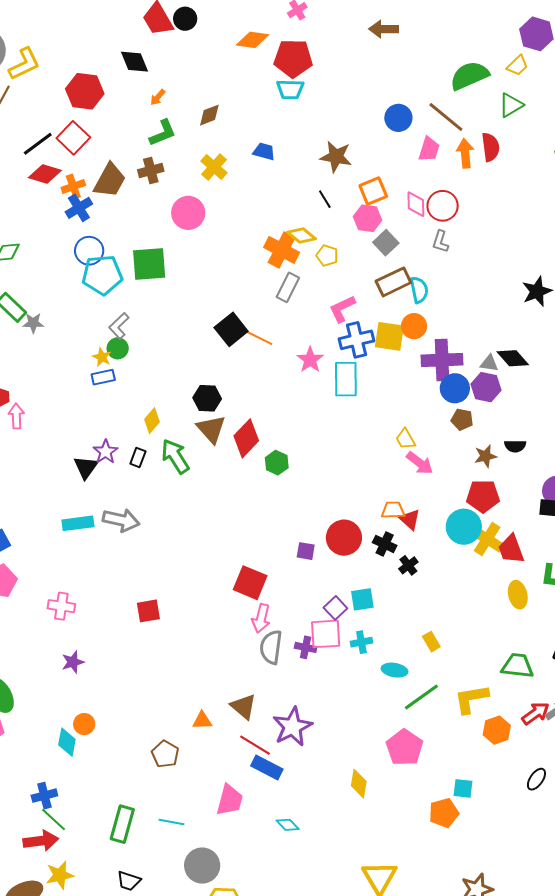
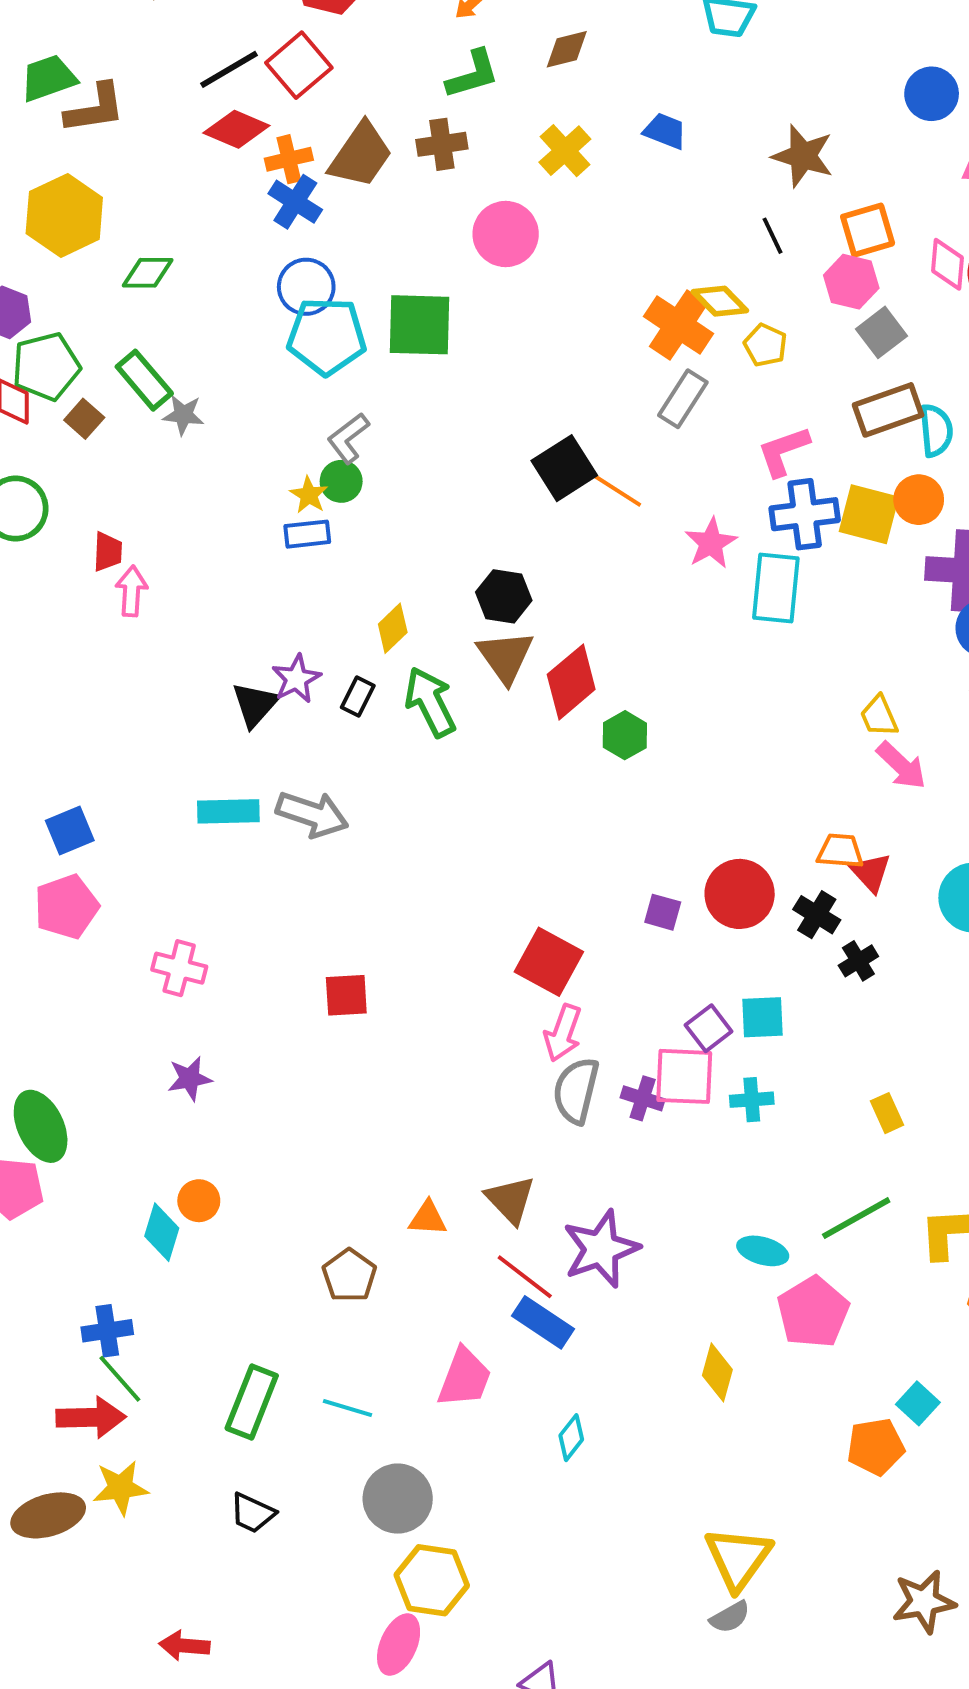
blue cross: (79, 208) -> (295, 202), turned -32
cyan ellipse: (395, 670) -> (763, 1251), moved
cyan square: (463, 788) -> (918, 1403), turned 30
cyan diamond: (288, 825) -> (571, 1438), turned 75

